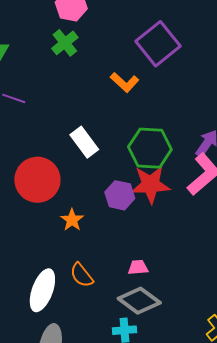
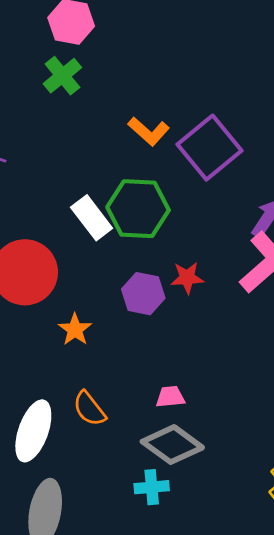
purple square: (158, 44) -> (209, 148), moved
green hexagon: (150, 148) -> (138, 209), moved
red star: (151, 184) -> (187, 278), size x0.6

